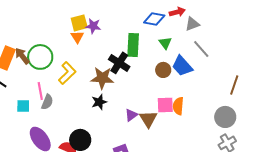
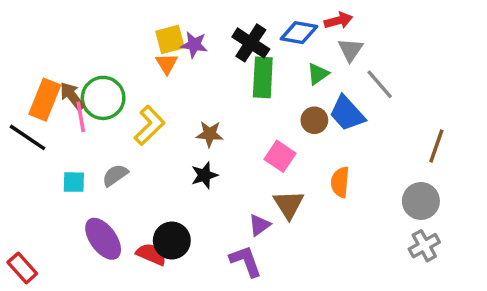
gray triangle: (192, 24) -> (350, 50), moved, turned -35
green triangle: (165, 43) -> (318, 74), turned 32
black cross: (119, 63) -> (251, 43), moved
brown star: (102, 78) -> (210, 134), size x0.7
pink line: (40, 91) -> (81, 117), moved
gray semicircle: (47, 102) -> (115, 175), turned -147
pink square: (165, 105) -> (280, 156), moved, turned 36
purple triangle: (131, 115) -> (259, 225), moved

